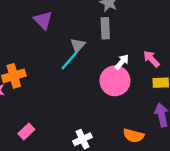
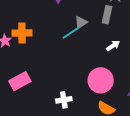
pink circle: (115, 81) -> (101, 80), moved
pink rectangle: (26, 132) -> (20, 81), size x1.5

